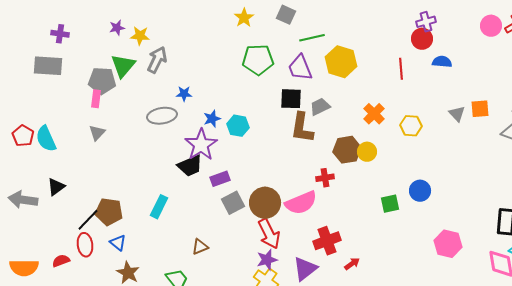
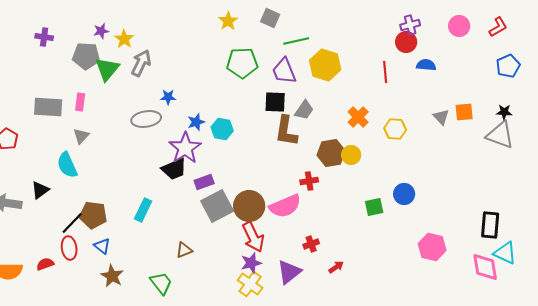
pink circle: (491, 26) -> (459, 26), moved
yellow star: (140, 36) -> (124, 39), turned 30
gray rectangle: (48, 66) -> (48, 107), moved
gray pentagon: (102, 81) -> (86, 56), moved
gray trapezoid: (320, 107) -> (304, 110), turned 150
cyan semicircle: (46, 139) -> (67, 165), moved
gray square: (233, 203) -> (217, 206), size x1.4
red cross: (327, 241) -> (311, 244), size x0.6

